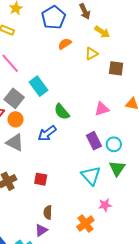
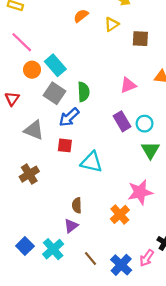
gray square: (14, 98) -> (54, 93), moved
green semicircle: (62, 112) -> (84, 92), turned -138
orange circle: (16, 119) -> (32, 70), moved
cyan triangle: (91, 176) -> (91, 162), moved, turned -30
red square: (41, 179) -> (65, 145), moved
pink star: (105, 205) -> (140, 192), size x1.6

